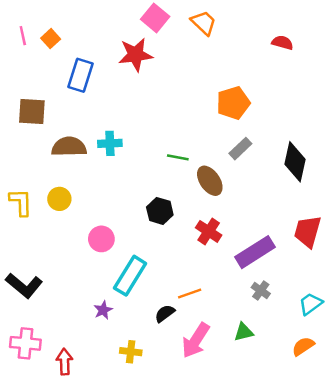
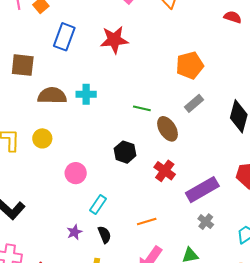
red star: (136, 55) -> (114, 40), moved
cyan rectangle: (130, 276) -> (98, 205), size x0.6
black semicircle: (165, 313) -> (104, 235), moved, turned 102

